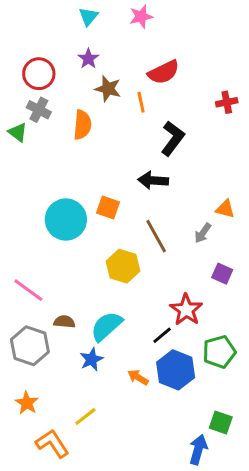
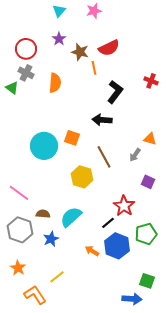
brown star: (108, 89) -> (80, 52), moved
red cross: (227, 102) -> (151, 81), moved, turned 32
blue star: (91, 359) -> (51, 239), moved
blue arrow: (198, 450) -> (132, 299), turned 78

